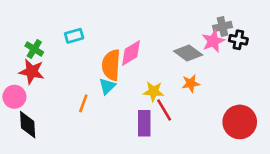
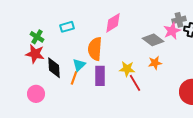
pink diamond: (131, 53) -> (113, 23), moved
cyan triangle: (107, 86) -> (79, 65), moved
pink circle: (14, 97) -> (36, 94), moved
purple rectangle: (144, 123) -> (100, 76), moved
black diamond: (28, 125) -> (54, 68), moved

